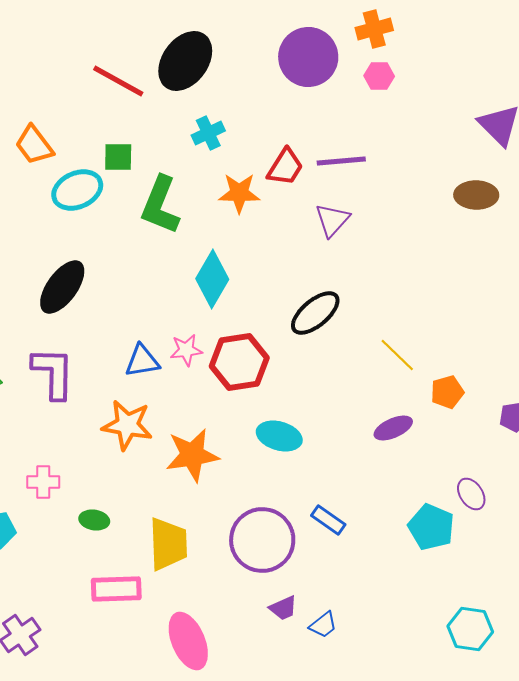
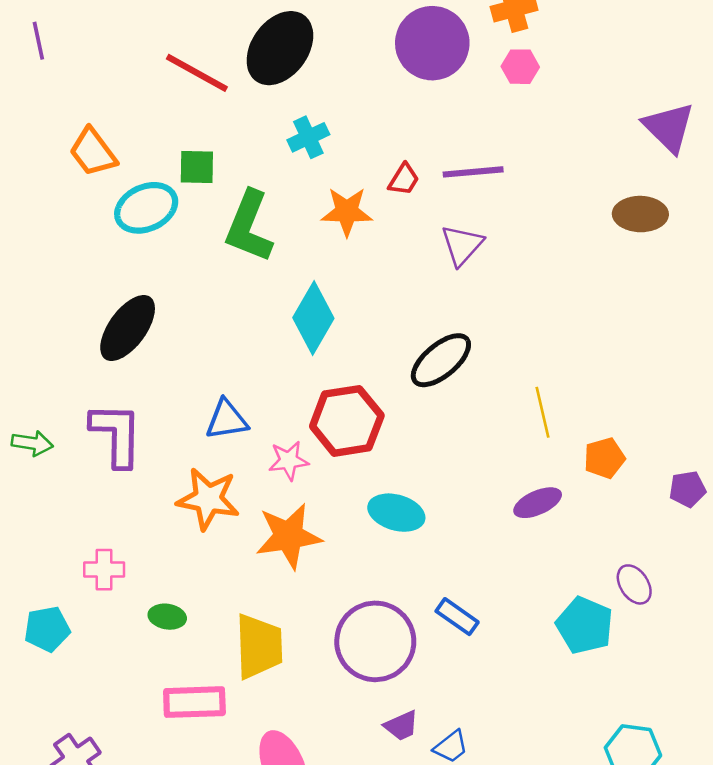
red trapezoid: (285, 167) -> (404, 179), size x0.7
pink star: (186, 350) -> (289, 461), moved
yellow line: (397, 355) -> (543, 412), turned 33

